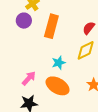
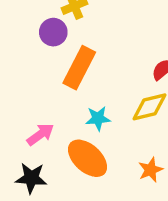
orange rectangle: (51, 26) -> (79, 68), moved

